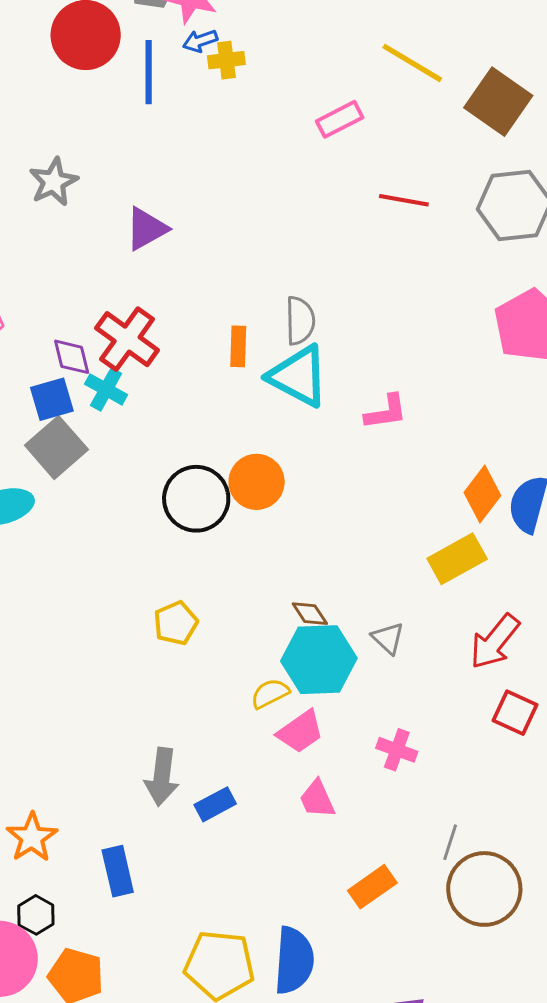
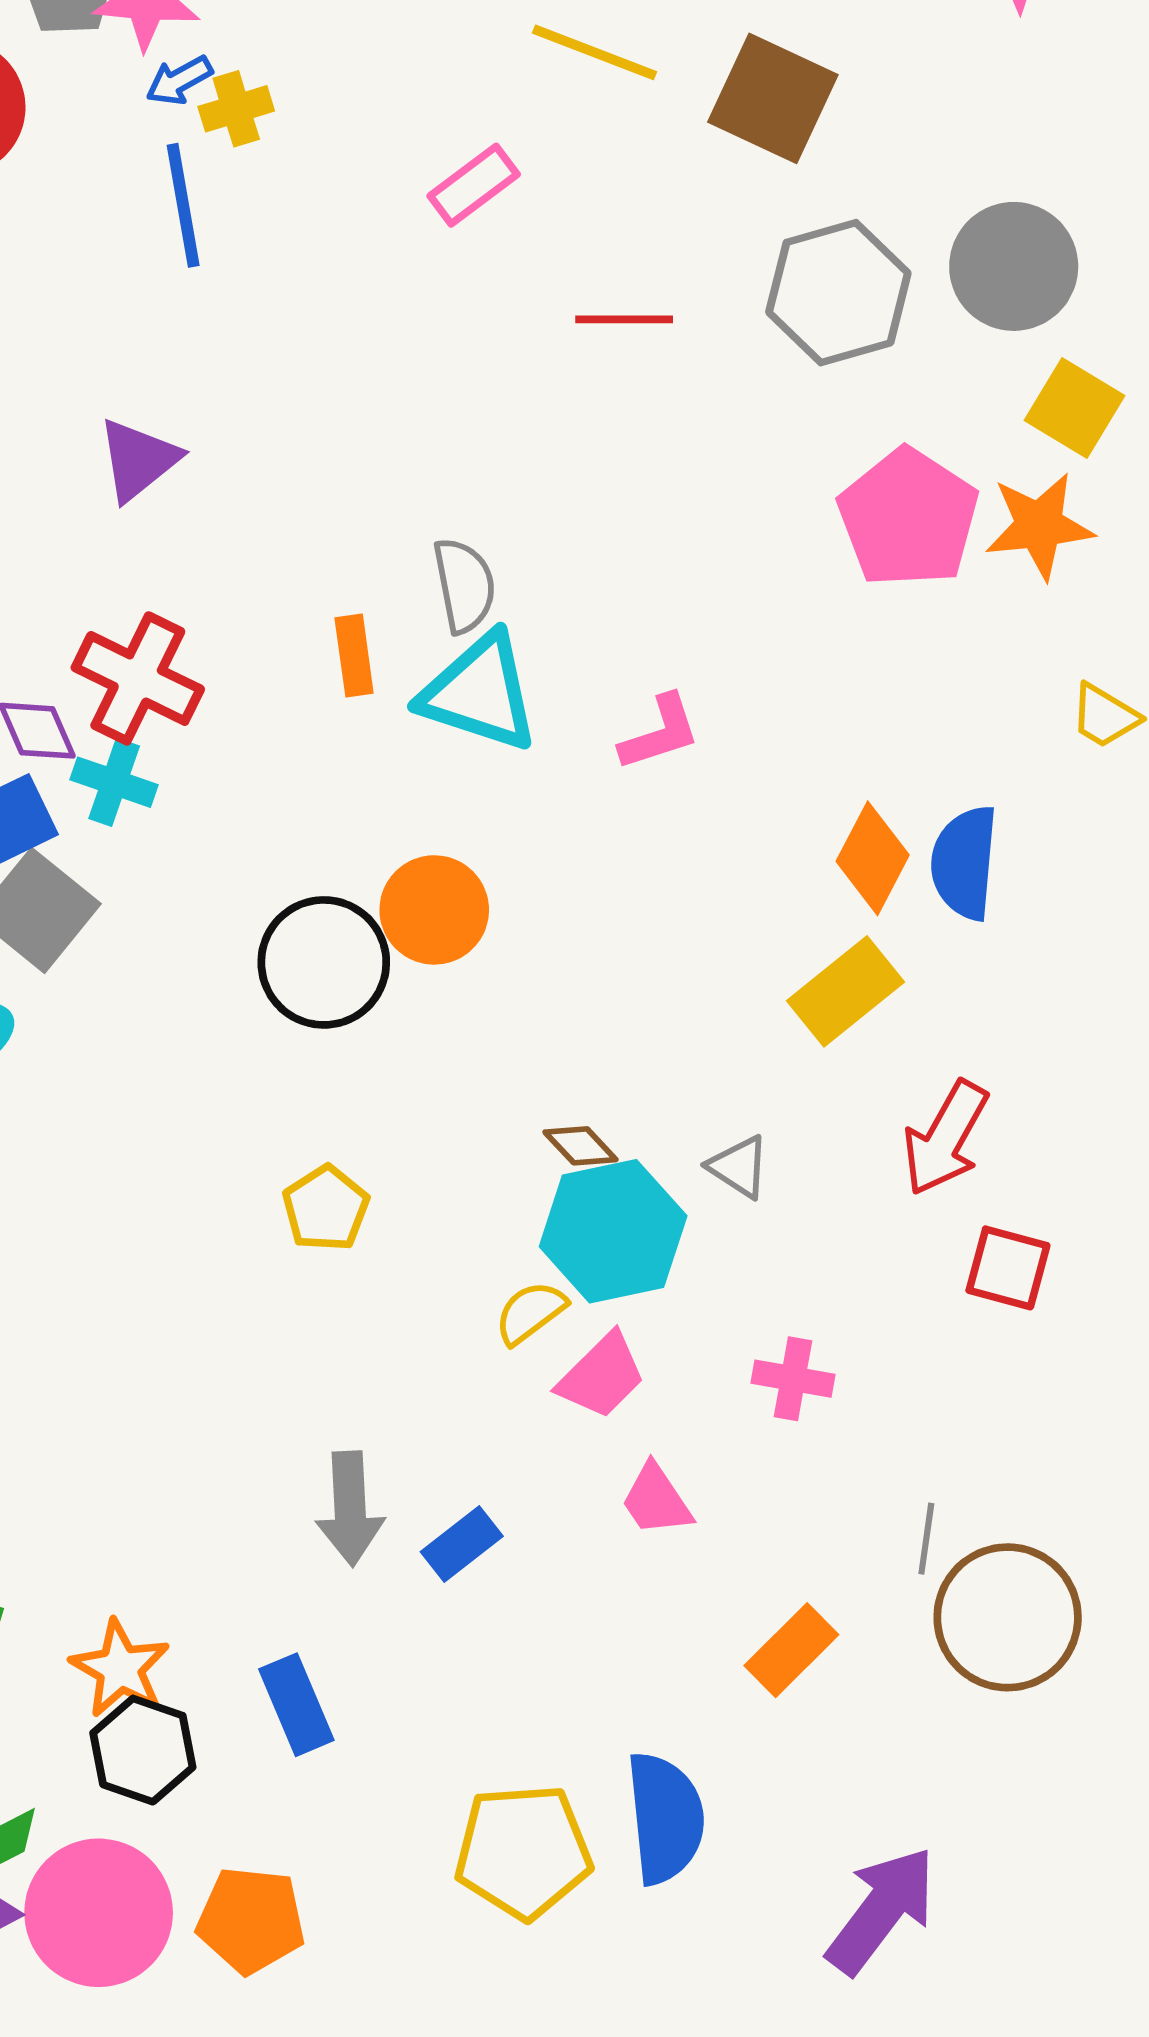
blue line: (149, 72) -> (183, 205), moved
black hexagon: (36, 915) -> (143, 1750), moved, size x1.4

